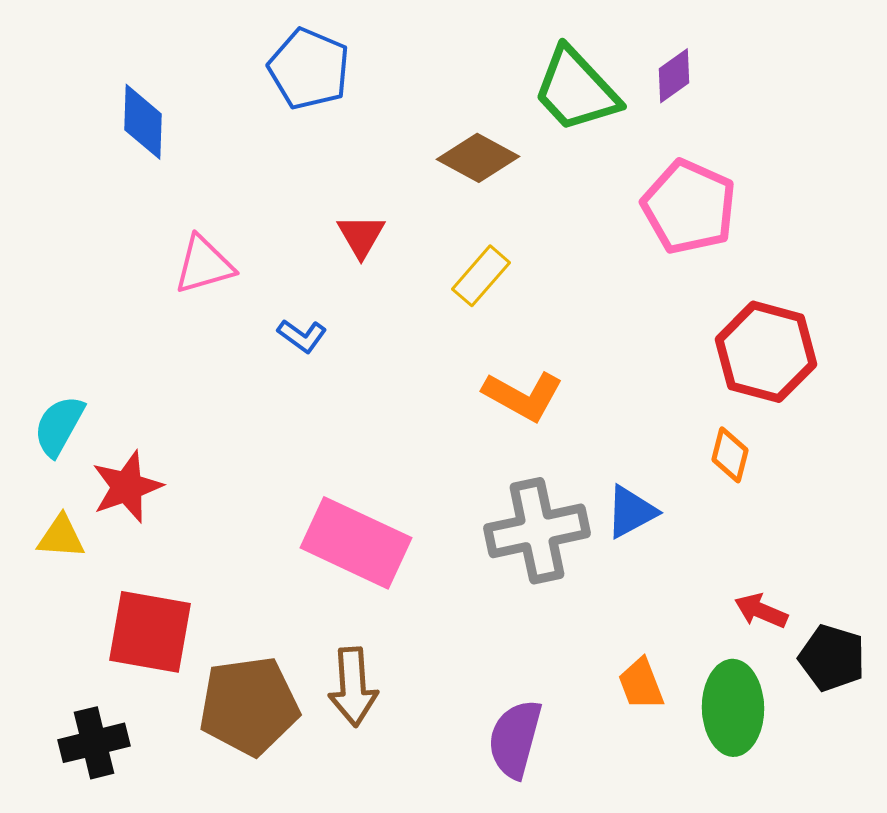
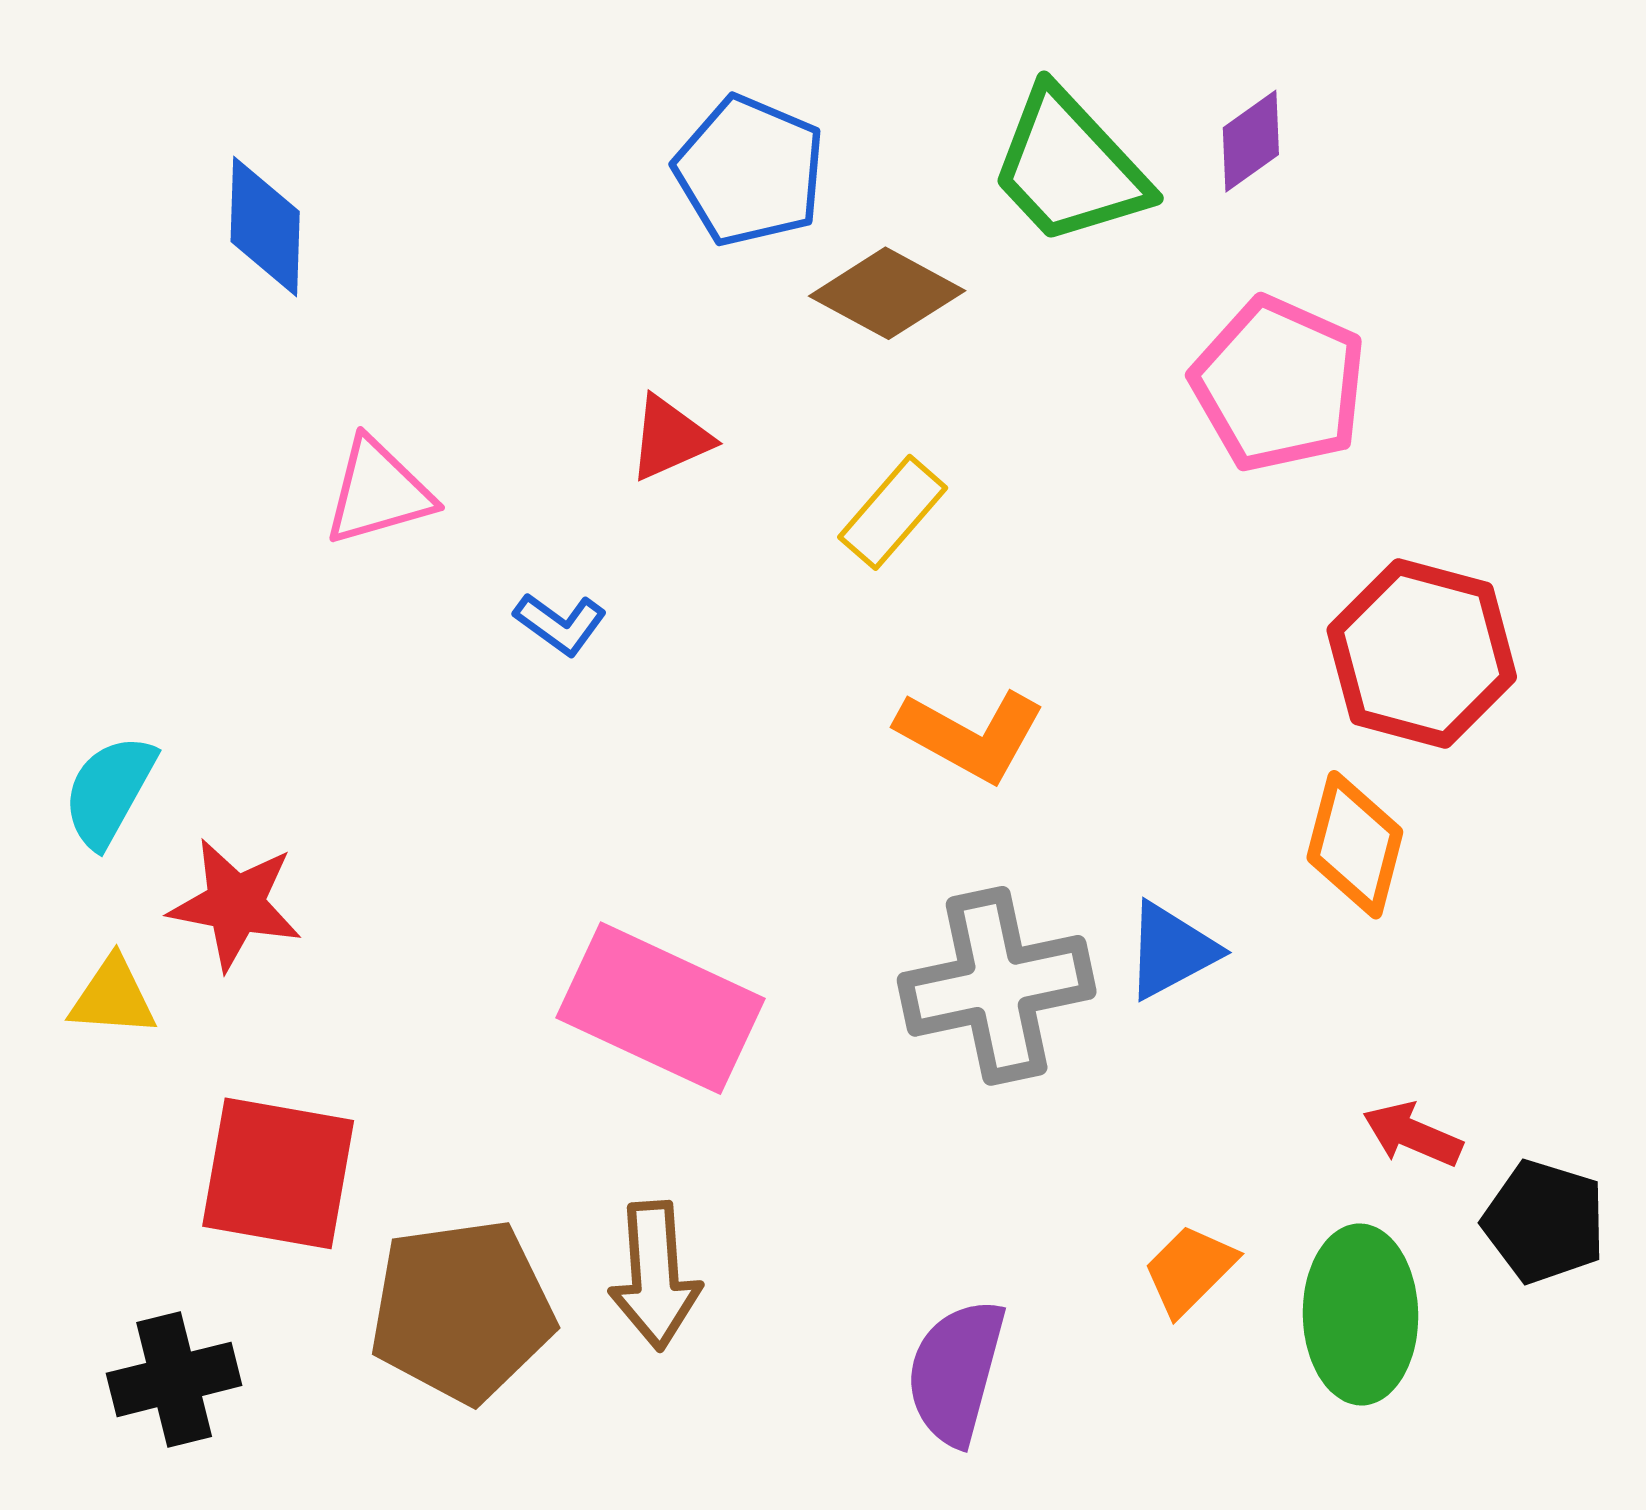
blue pentagon: (309, 69) -> (750, 171), moved
red triangle: (361, 236) -> (670, 438), turned 36
orange diamond: (730, 455) -> (1355, 845), size x1.4
red star: (127, 487) -> (235, 904), turned 30
orange trapezoid: (641, 684) -> (1190, 1270), turned 66

